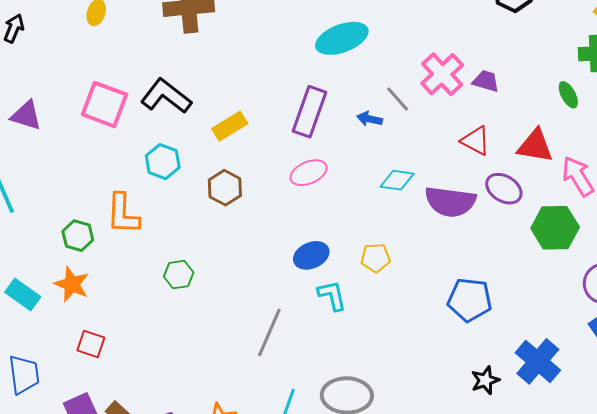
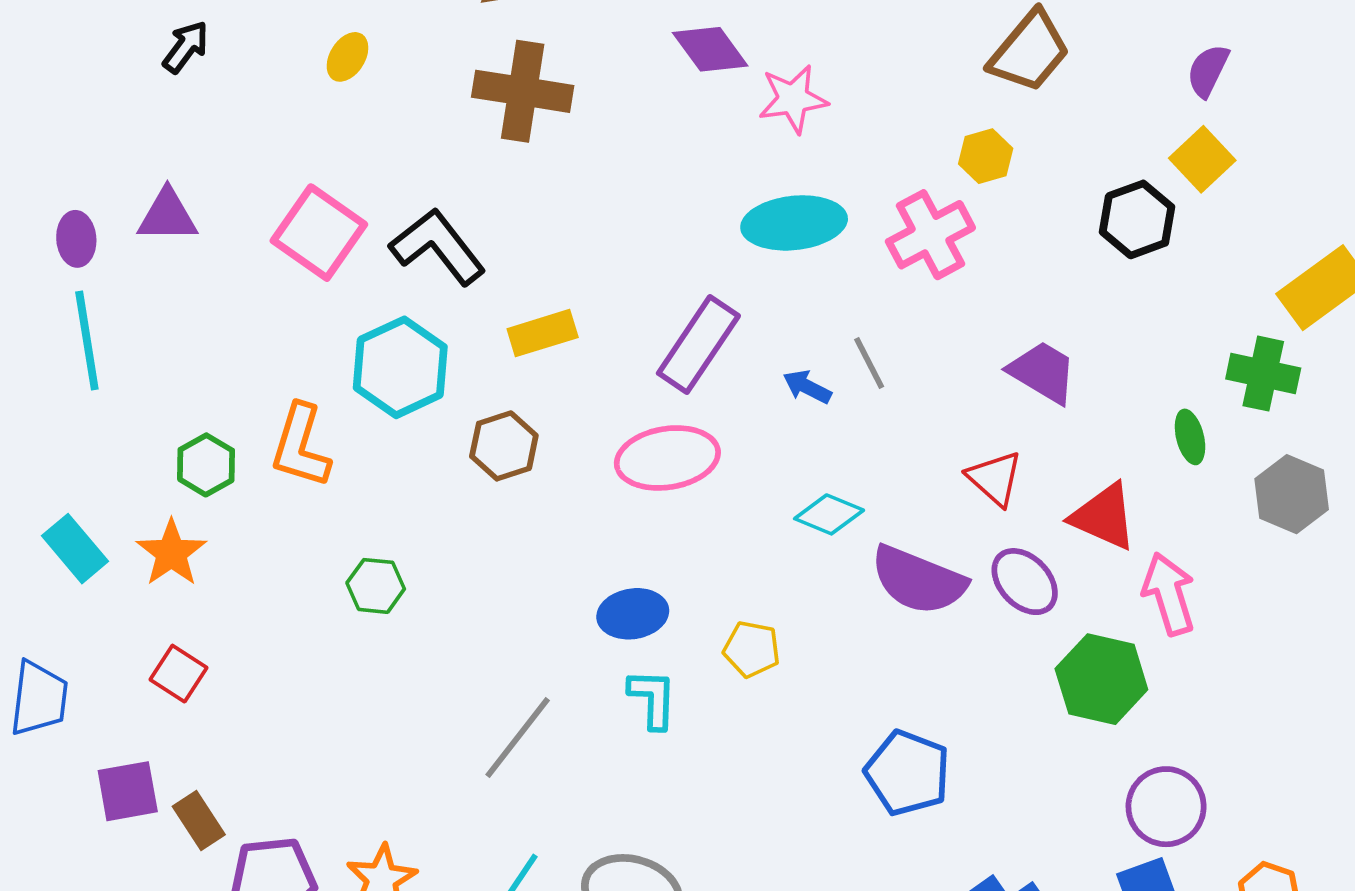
pink cross: (442, 74) -> (930, 235), moved
purple trapezoid: (486, 81) -> (1043, 372), size x1.4
purple triangle: (26, 115) -> (167, 216), turned -32
cyan hexagon: (163, 162) -> (400, 367), size x1.4
pink ellipse: (309, 173) -> (667, 458), size x1.4

